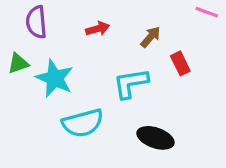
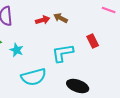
brown arrow: (151, 37) -> (61, 18), moved, turned -104
cyan star: (55, 78) -> (17, 50), size x0.6

